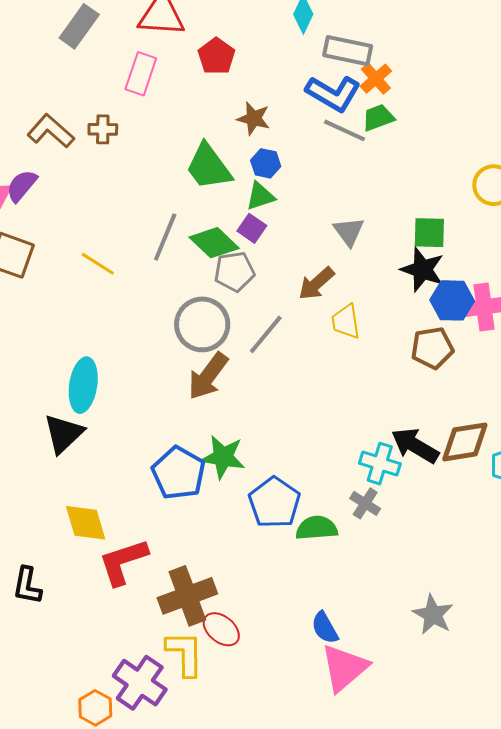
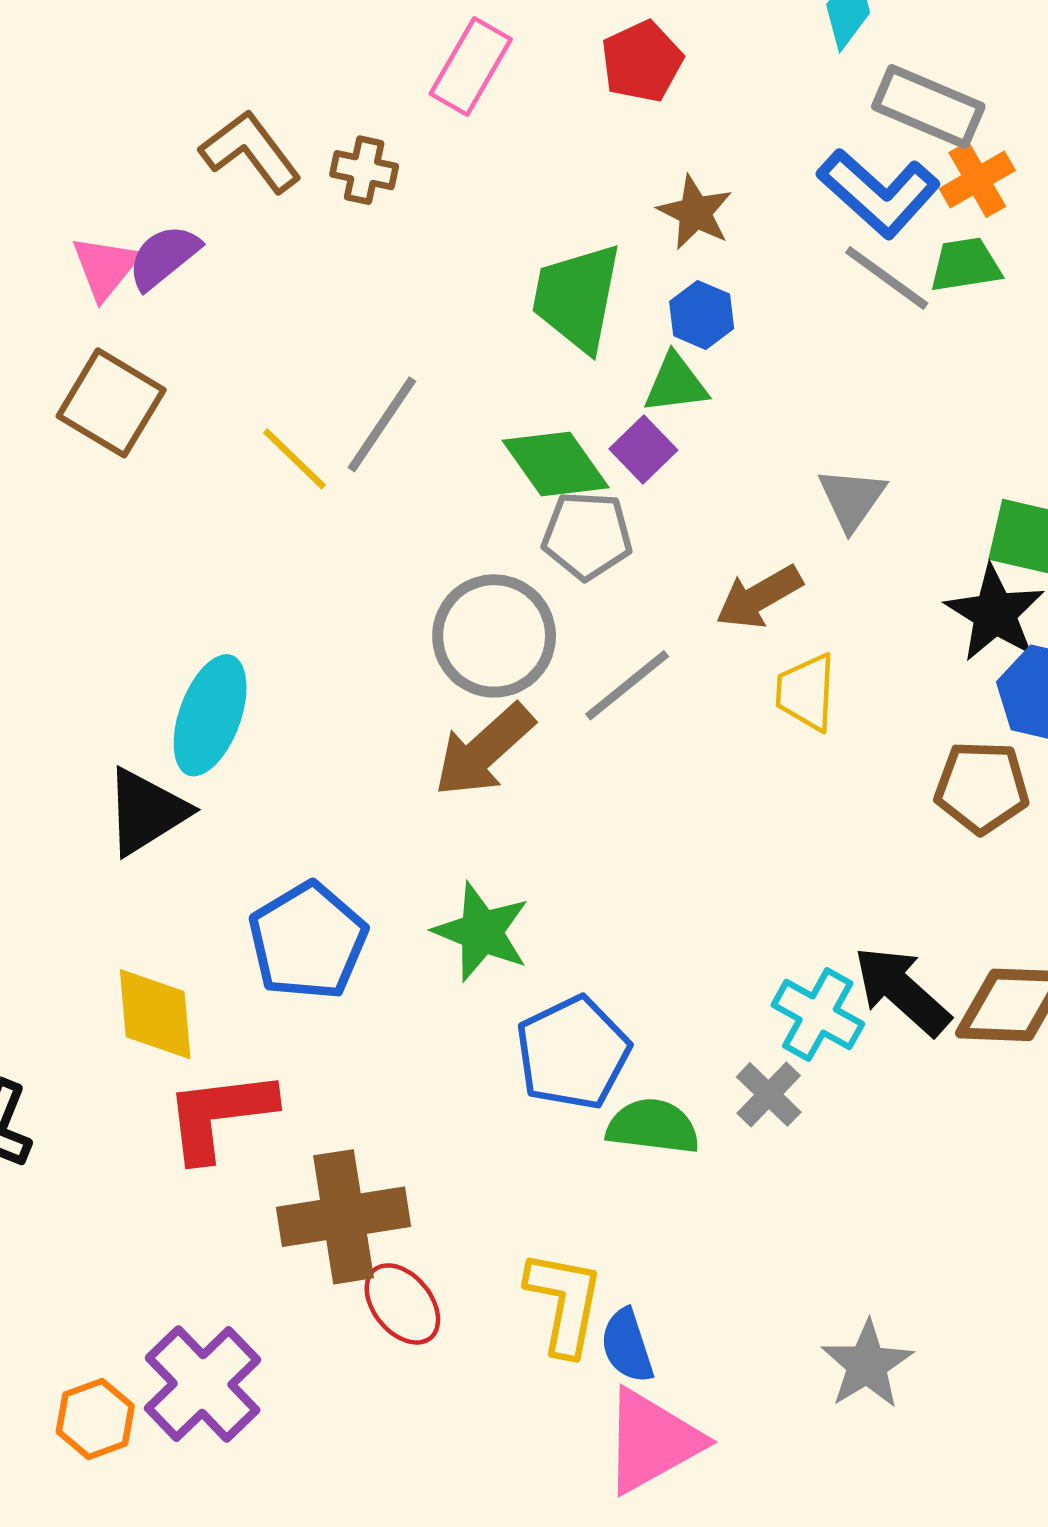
green trapezoid: (209, 167) -> (577, 297), turned 36
gray line: (165, 237) -> (382, 424), moved
blue pentagon: (179, 473) -> (308, 941), moved
yellow L-shape: (185, 653) -> (564, 1303), moved

